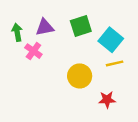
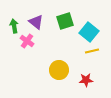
purple triangle: (45, 27) -> (36, 22), turned 49
yellow circle: (80, 76) -> (59, 70), moved

